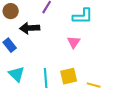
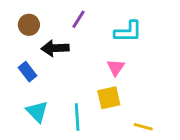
yellow square: (69, 76) -> (109, 98), moved

